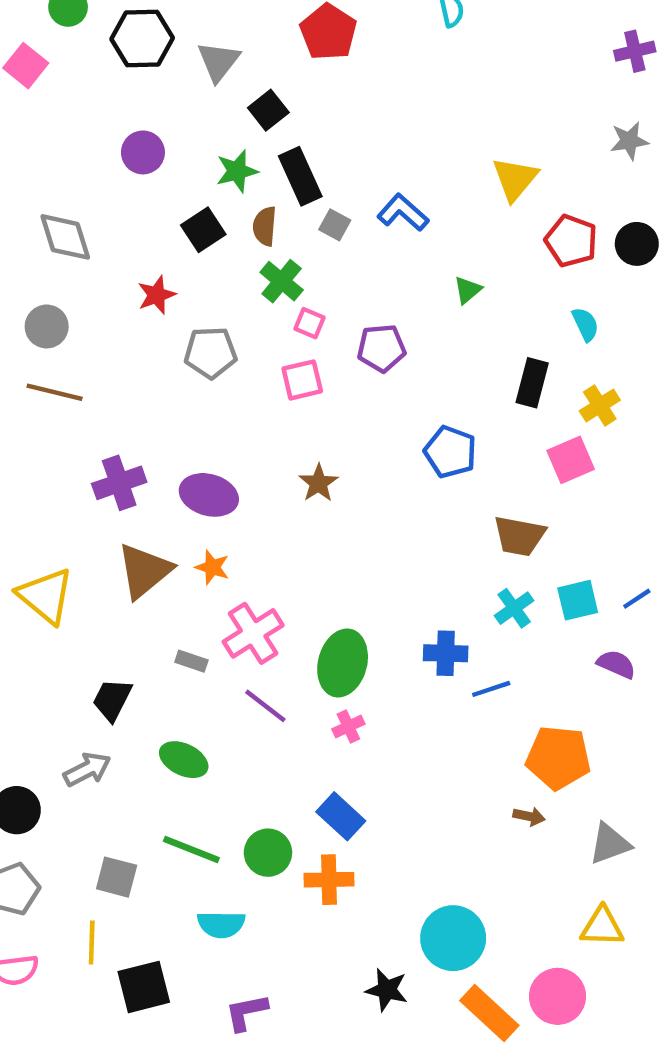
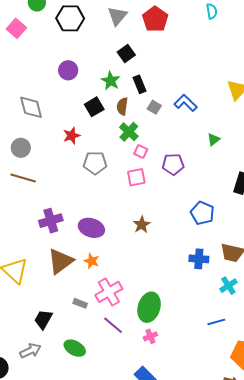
gray triangle: (219, 61) -> (117, 16), moved
green star: (237, 171) -> (111, 81), turned -30
black rectangle: (300, 176) -> (140, 84), size x0.7
blue cross: (446, 653) -> (199, 259), moved

